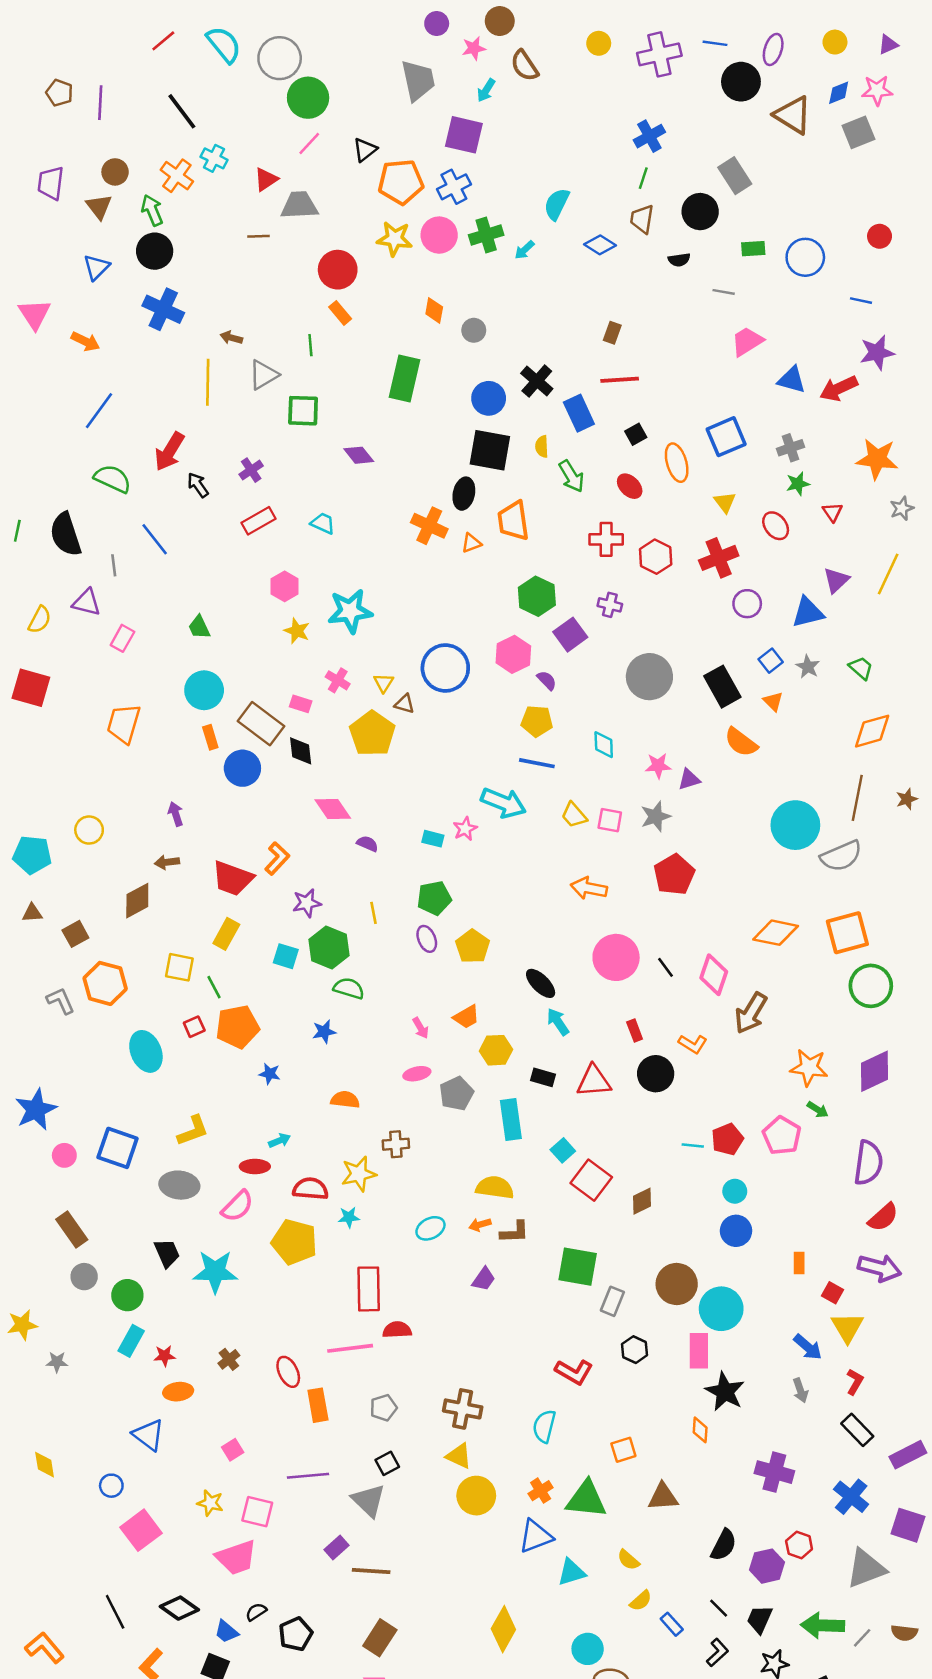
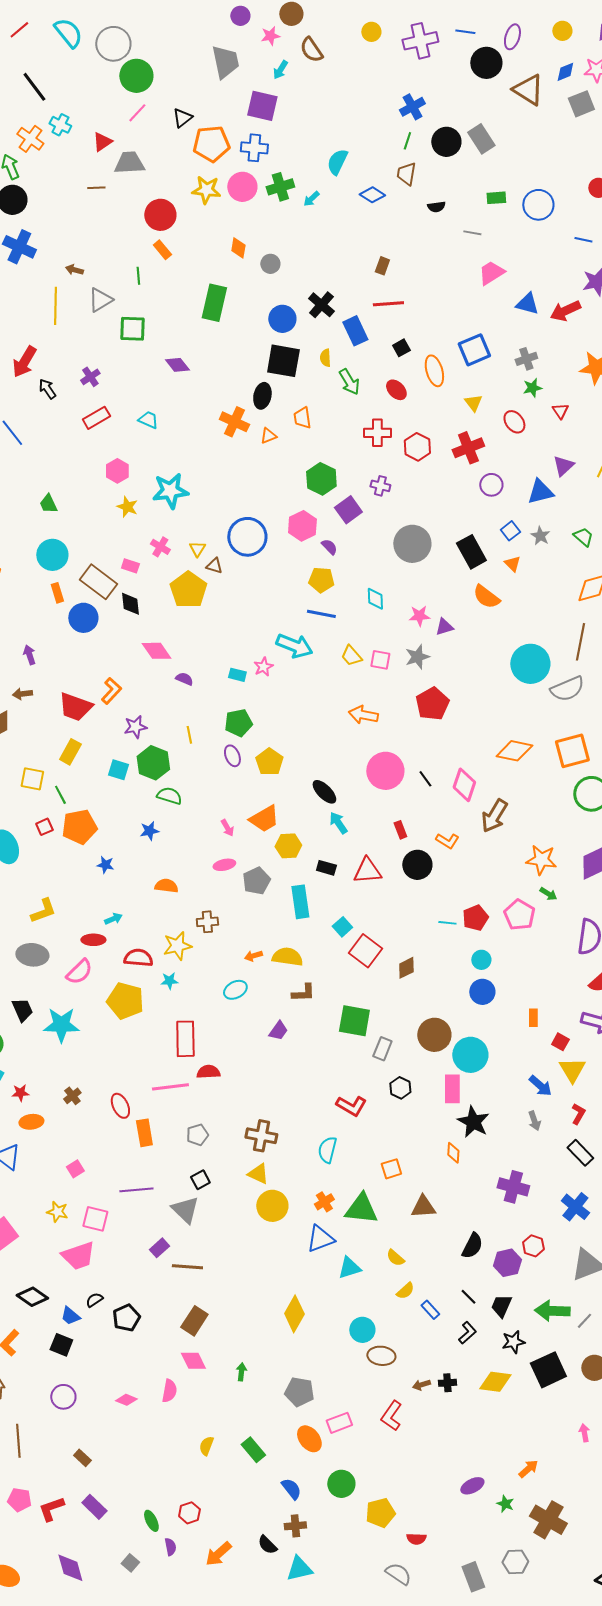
blue cross: (454, 187) -> (254, 148), turned 32
black circle: (700, 212) -> (446, 142), moved
orange trapezoid: (513, 521) -> (302, 418), size x0.7
orange trapezoid: (466, 1017) -> (264, 819), size x1.4
orange arrow: (480, 1225) -> (253, 956), moved

